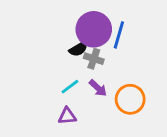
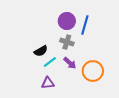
purple circle: (94, 29) -> (67, 21), size x0.7
black semicircle: (78, 49) -> (41, 51), moved

